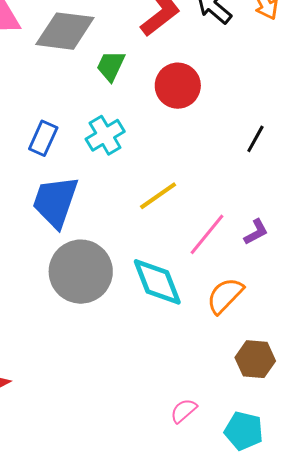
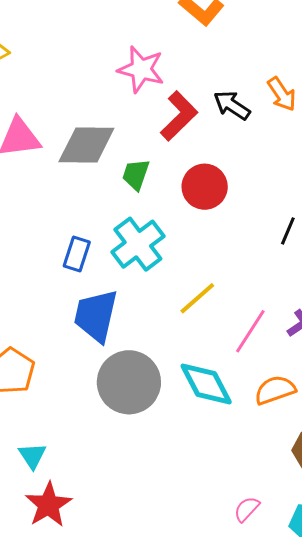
cyan cross: (105, 135) -> (138, 244), size x1.4
orange semicircle: (225, 296) -> (275, 390), turned 33

